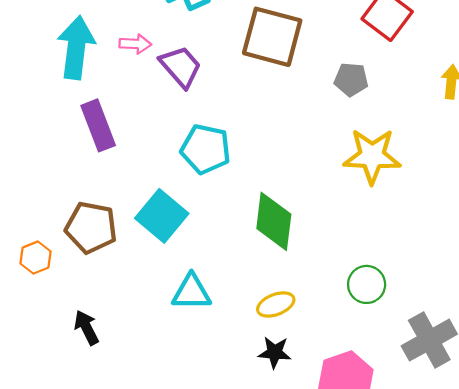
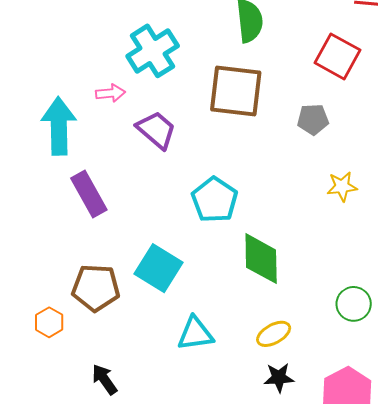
pink arrow: (135, 44) -> (111, 93), moved
cyan pentagon: (206, 149) -> (215, 200), moved, turned 30
yellow star: (372, 156) -> (342, 186), size x0.6

